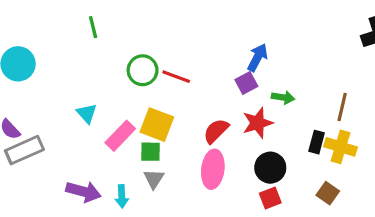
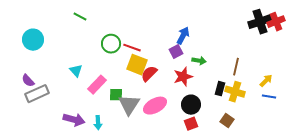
green line: (93, 27) -> (80, 17), turned -48
yellow square: (157, 125) -> (137, 65), moved
red semicircle: (216, 131) -> (149, 74), moved
pink ellipse: (213, 169) -> (155, 106), turned 55
gray triangle: (154, 179) -> (129, 105), moved, size x1.6

